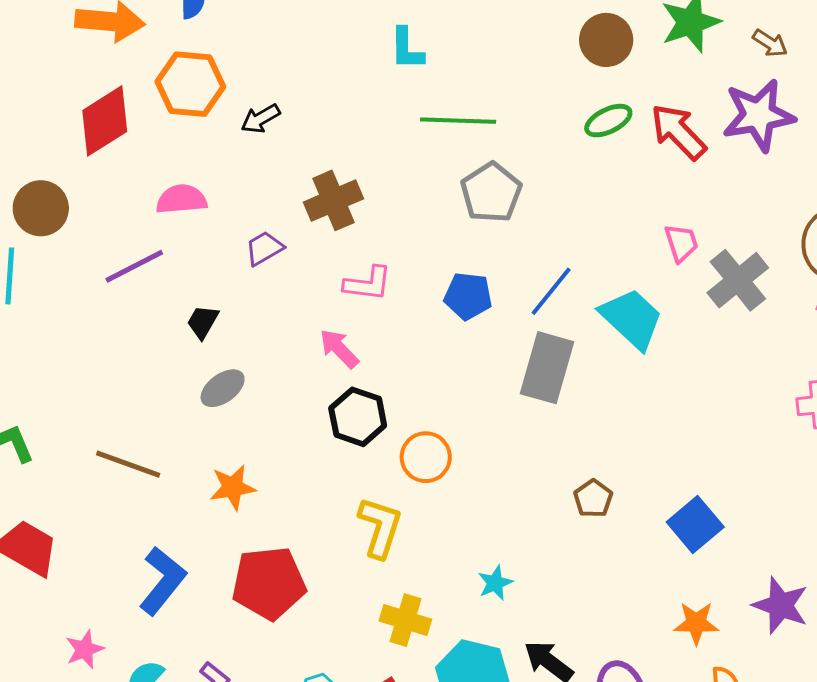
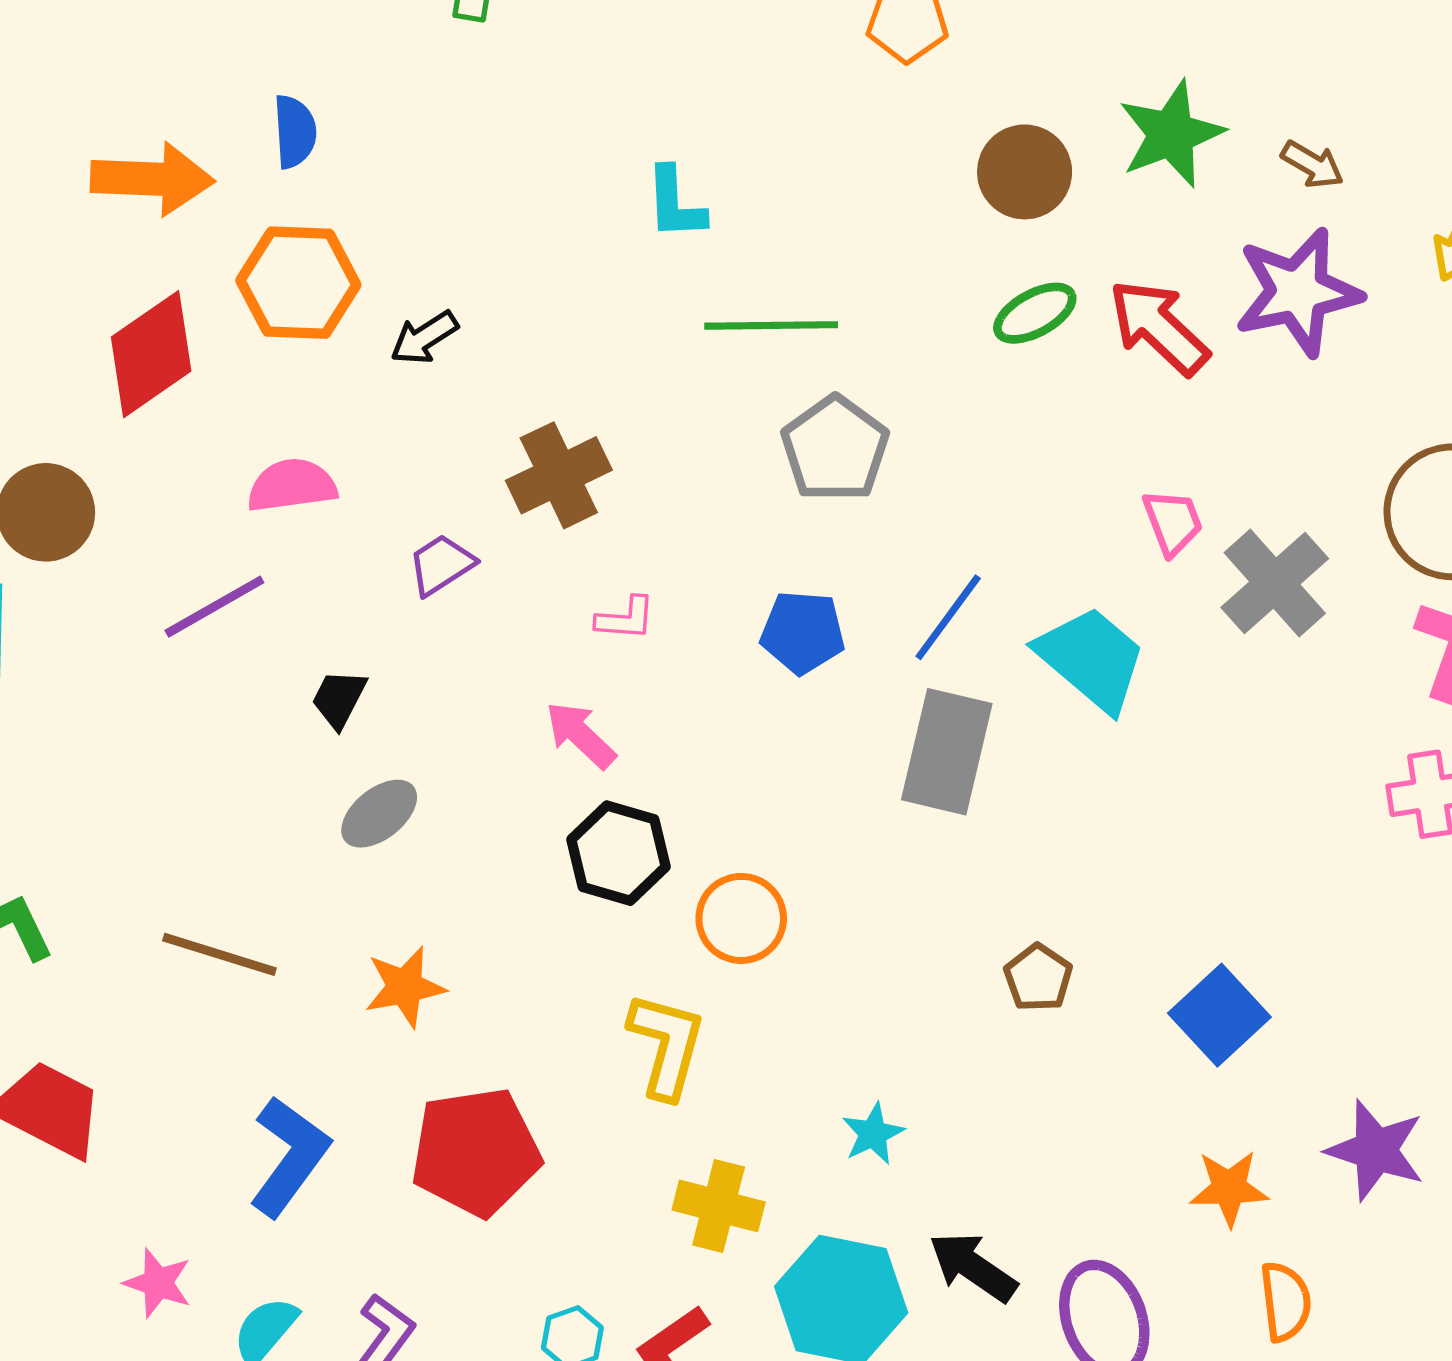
pink L-shape: (368, 284) -> (626, 618), size x0.7
pink star: (85, 649) -> (158, 1283), turned -30

